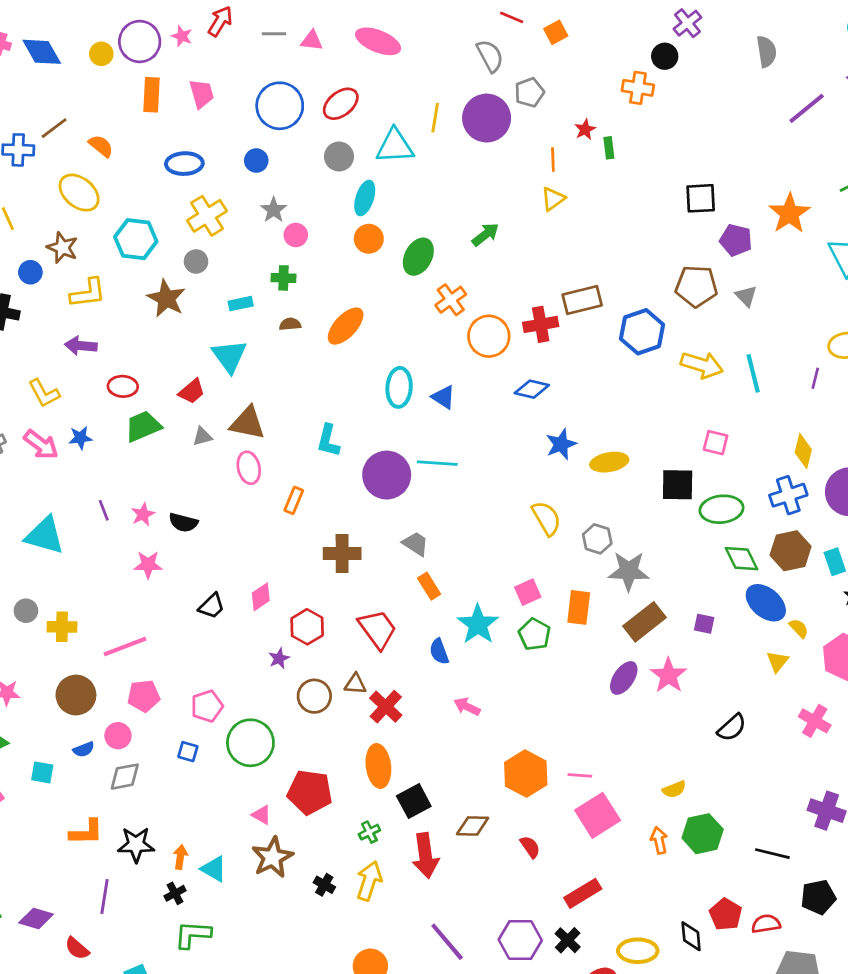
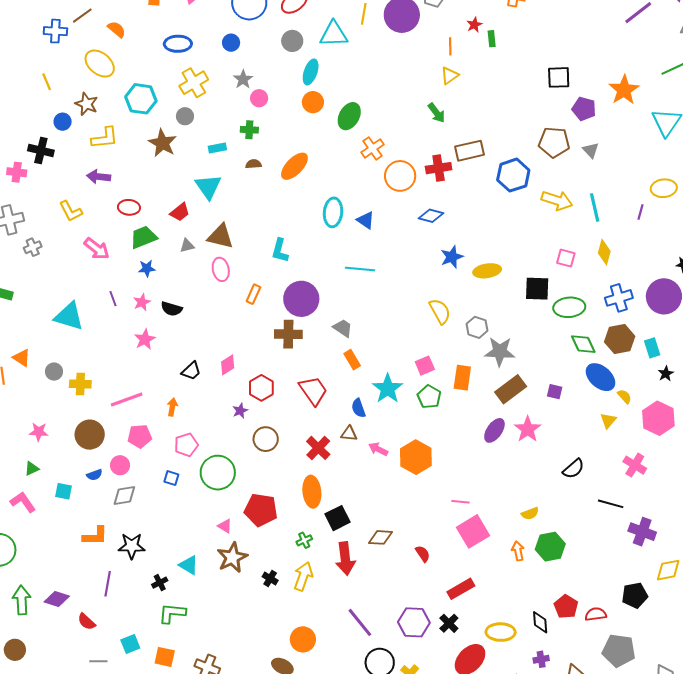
green arrow: (485, 235) -> (437, 113), moved, turned 90
blue star: (80, 438) -> (147, 268), moved
pink arrow: (41, 445) -> (97, 249), moved
yellow diamond: (803, 451) -> (604, 252), moved
purple circle: (387, 475) -> (301, 299), moved
pink star: (148, 565) -> (145, 339), turned -30
brown triangle: (355, 684) -> (349, 434), moved
orange hexagon: (526, 774) -> (416, 457), moved
black line: (772, 854) -> (611, 504), moved
orange arrow: (180, 857) -> (172, 407), moved

